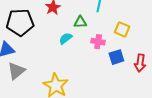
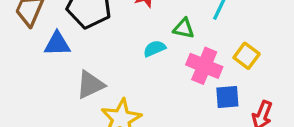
pink cross: (98, 42) -> (204, 66), size x1.5
gray triangle: (16, 71) -> (90, 85), moved

